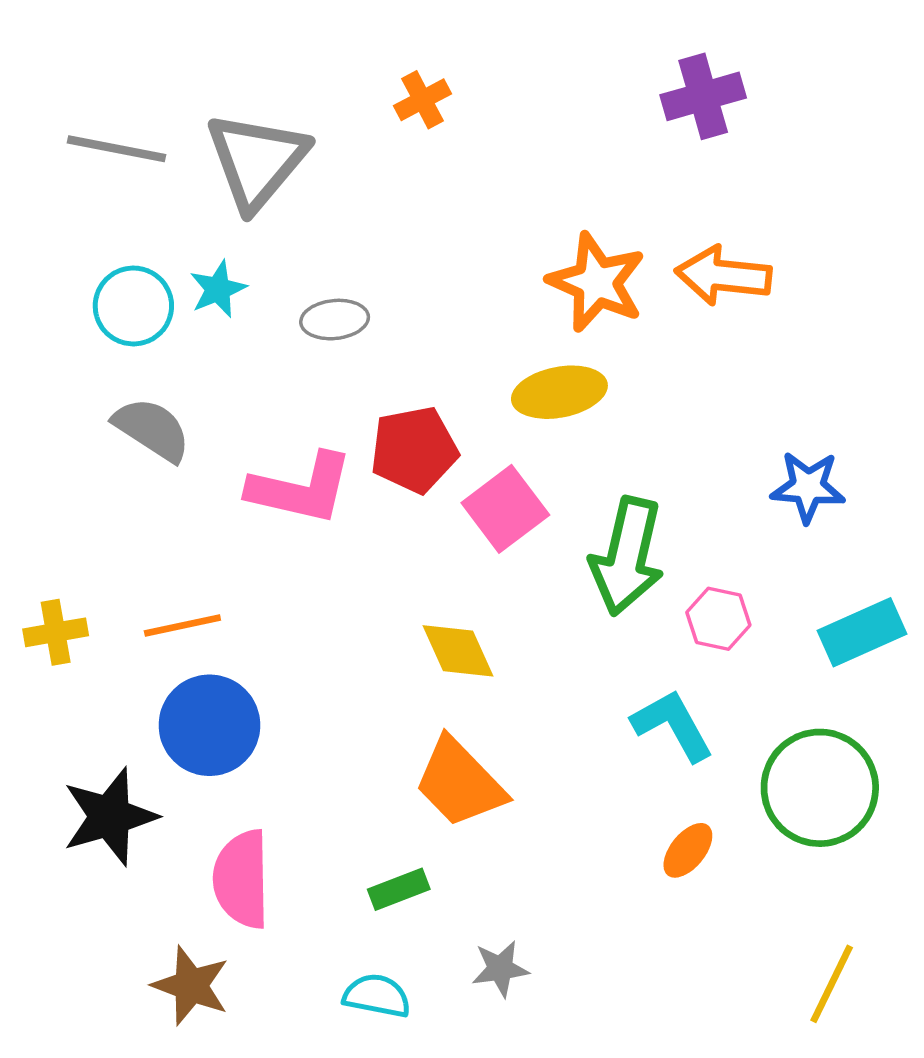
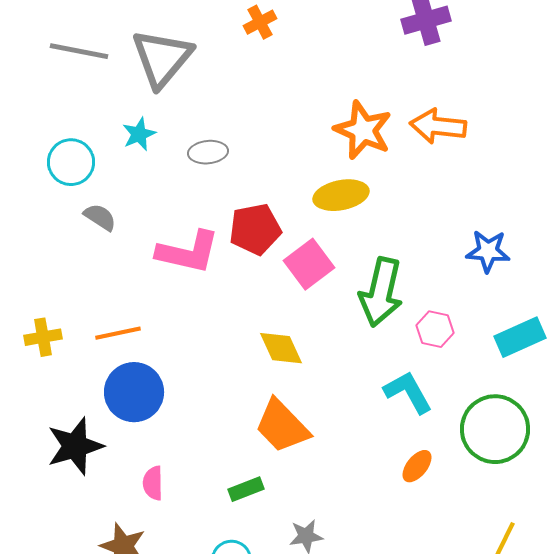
cyan circle: (133, 306) -> (71, 162), moved
gray semicircle: (152, 429) -> (100, 217), size x0.7
pink semicircle: (242, 879) -> (153, 483), size x0.6

